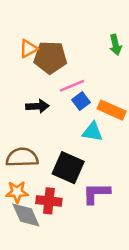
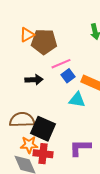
black square: (68, 168) -> (43, 129), moved
orange star: (17, 192) -> (29, 145), moved

